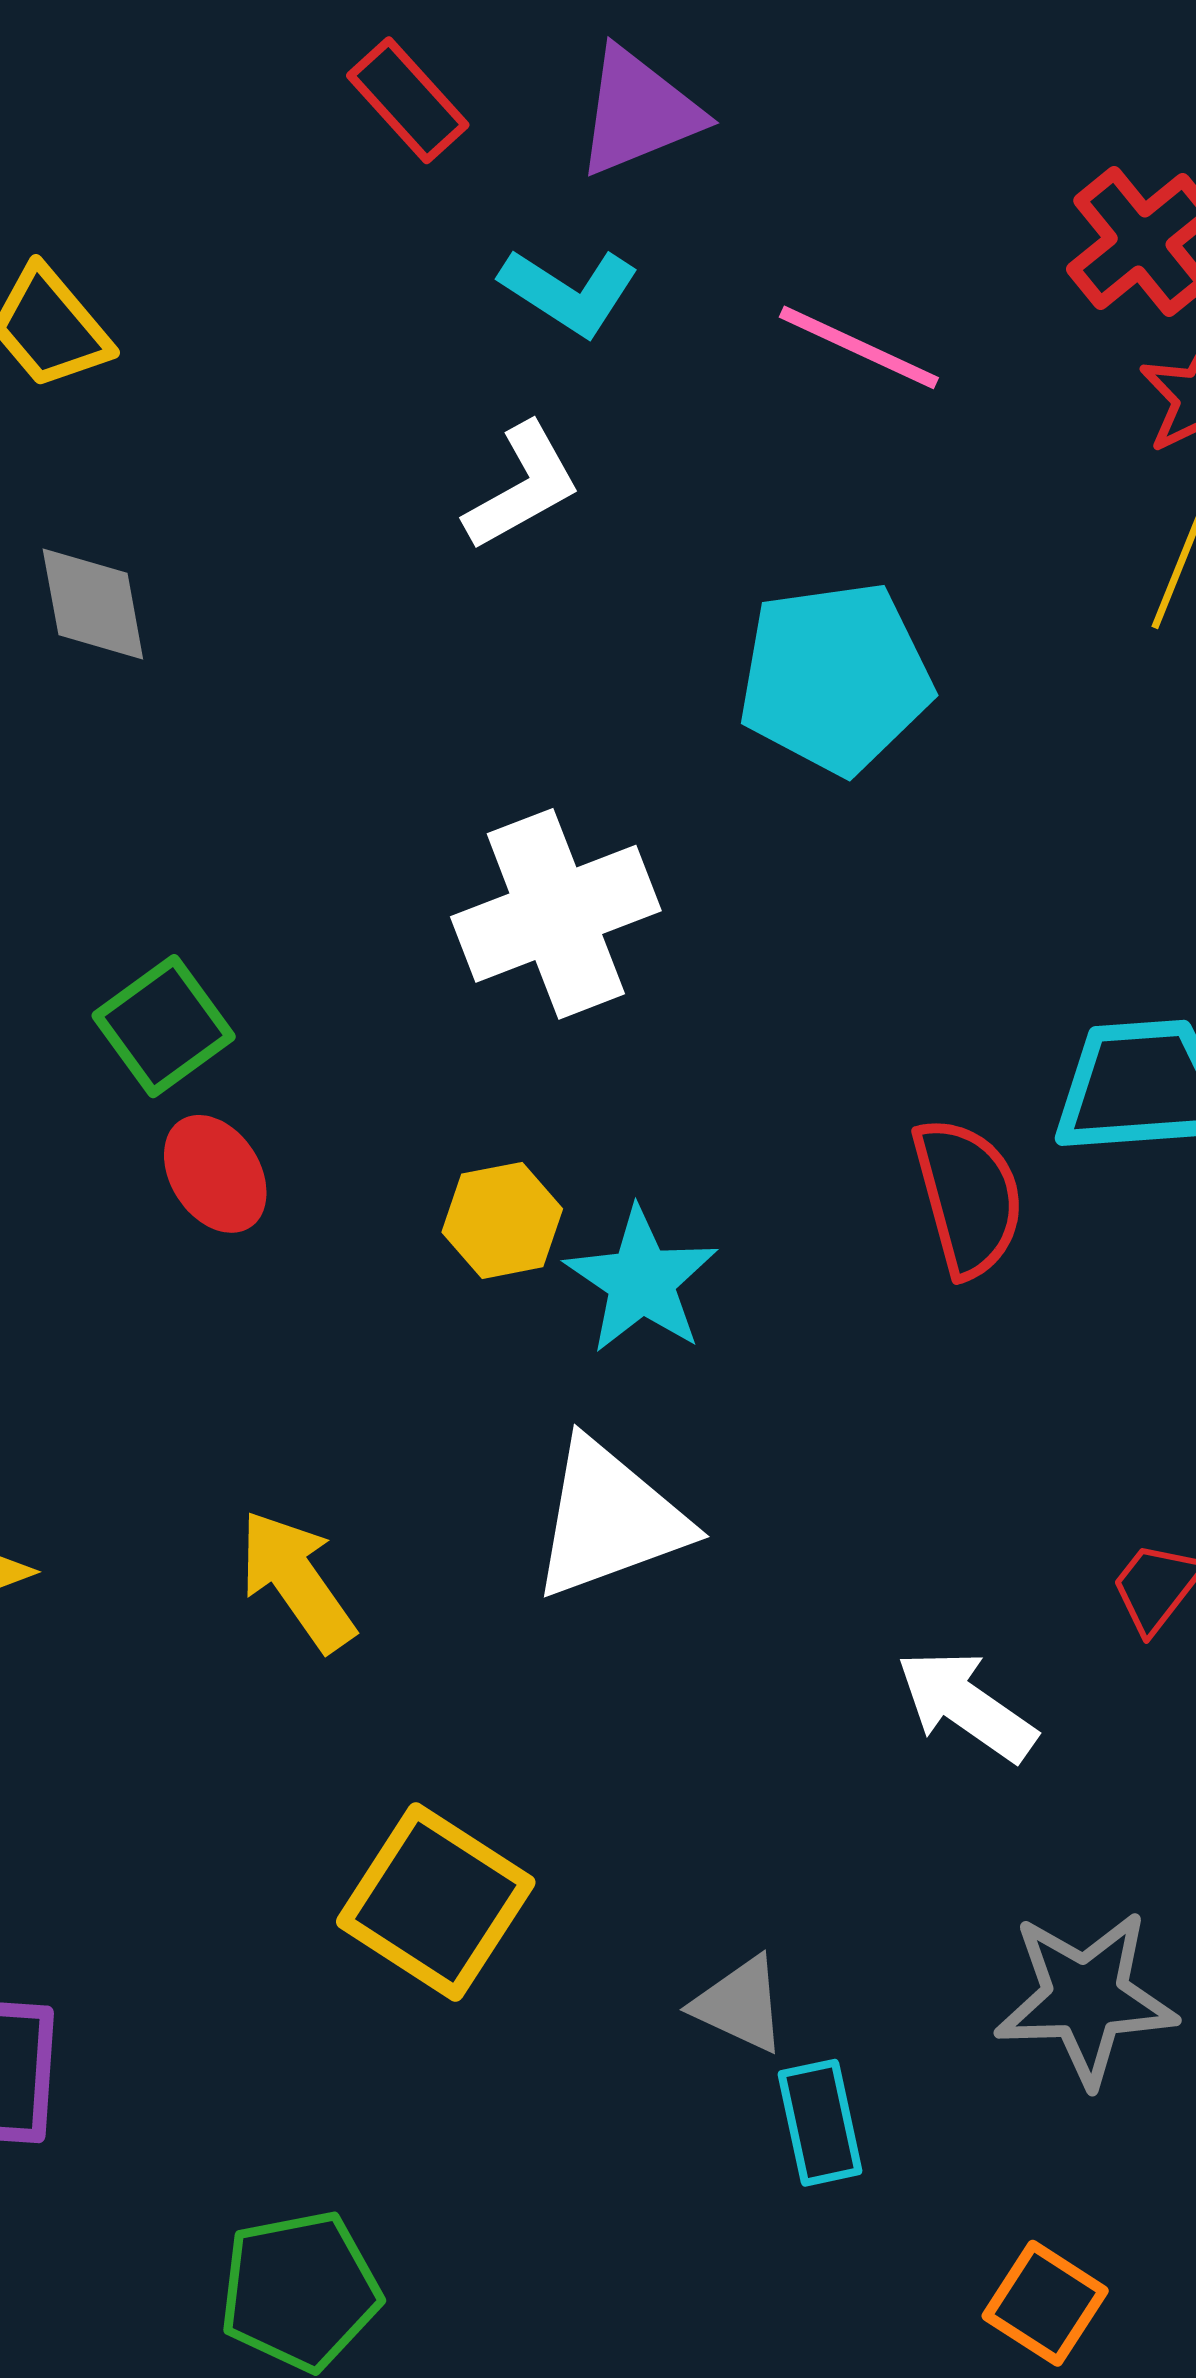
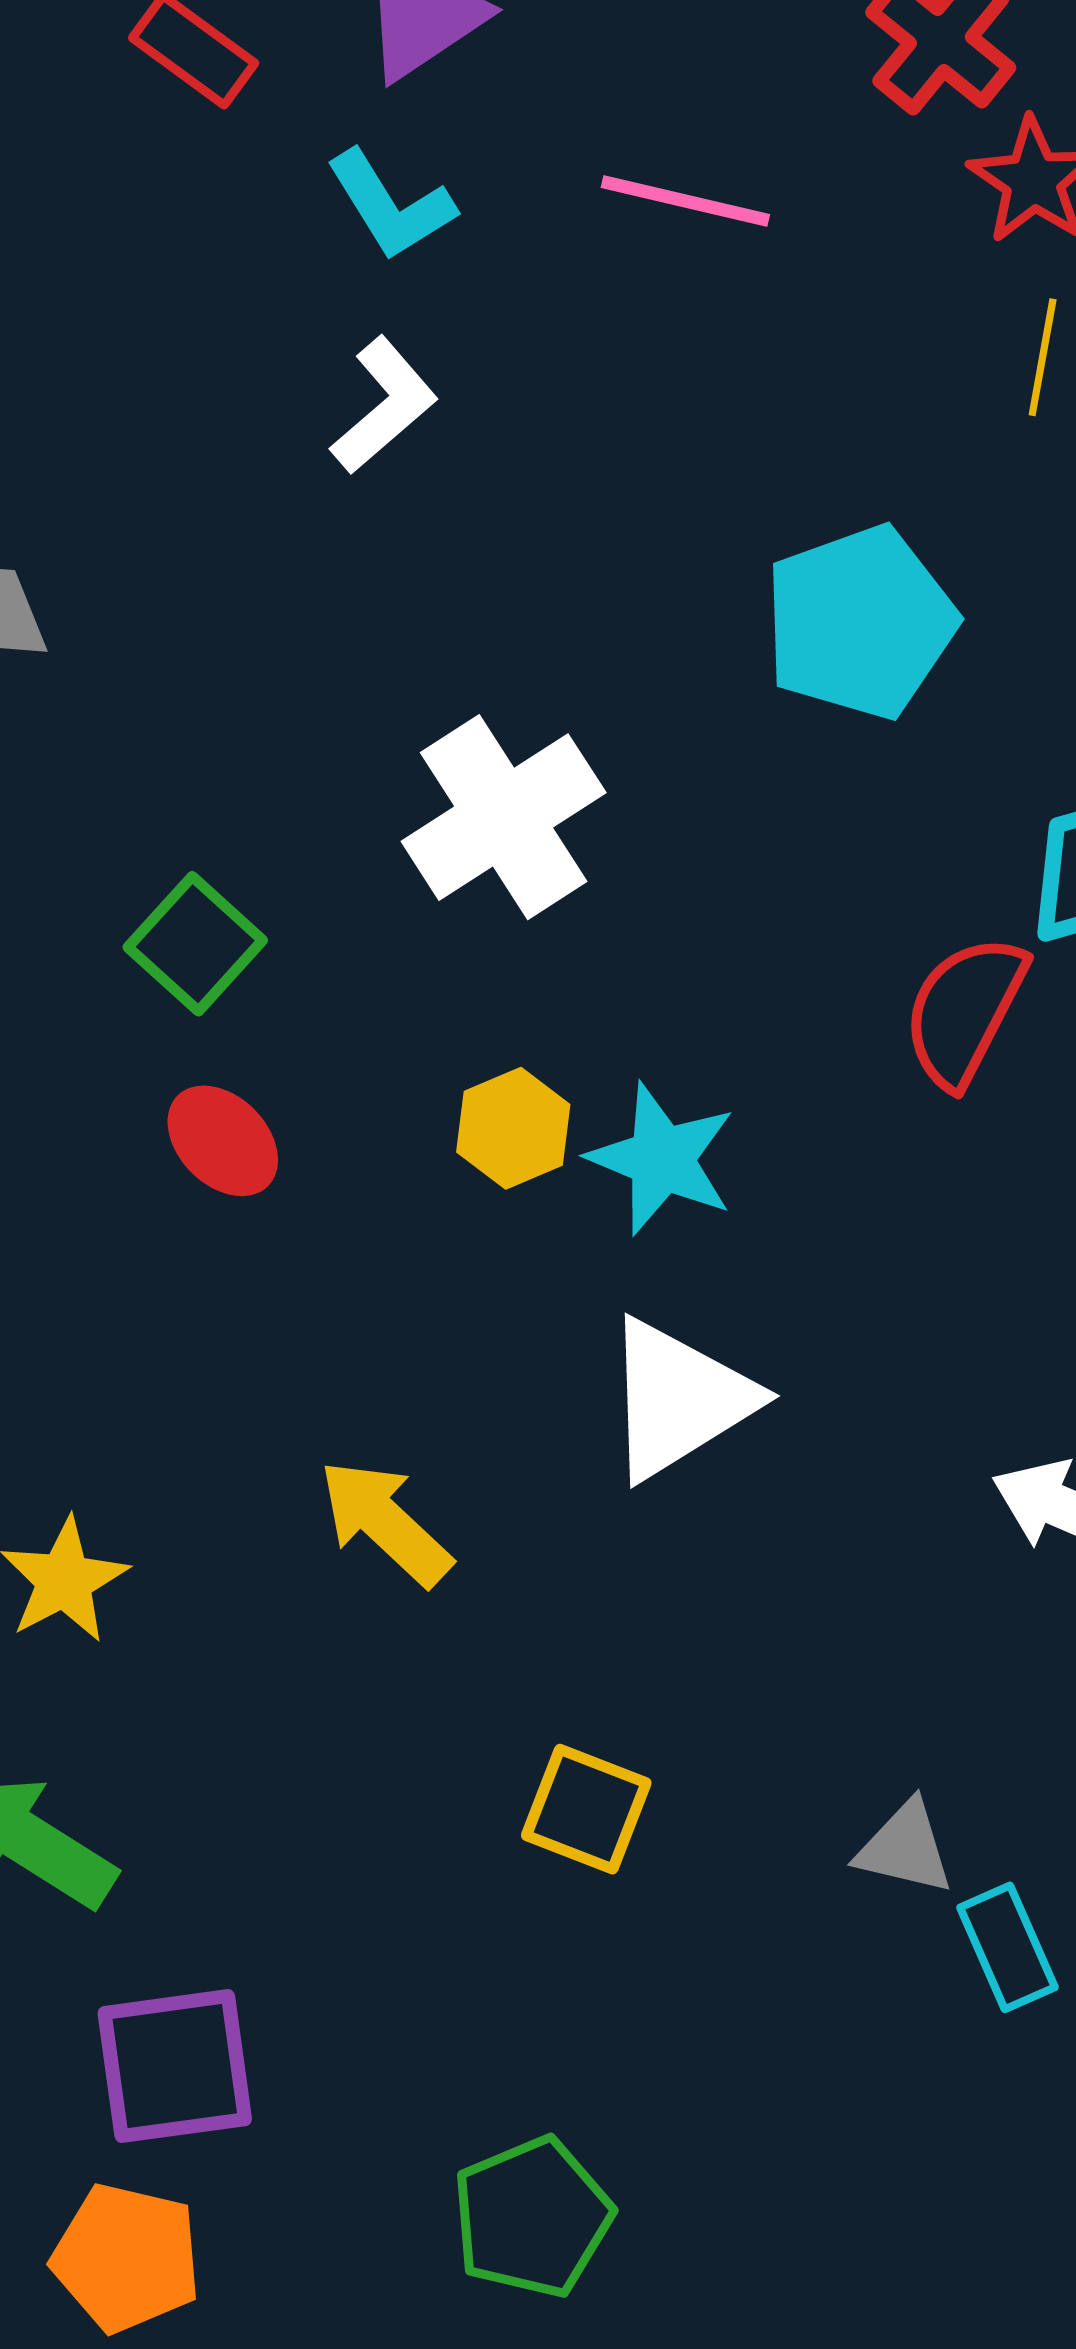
cyan L-shape: (569, 292) -> (391, 205), turned 37
cyan pentagon: (835, 678) -> (860, 622), moved
green square: (164, 1026) -> (195, 944), moved
red semicircle: (968, 1197) -> (965, 1011), turned -126
yellow square: (436, 1902) -> (586, 1809), size x0.7

